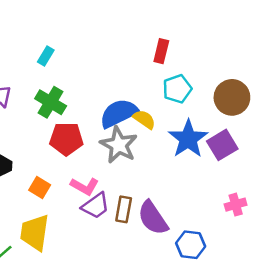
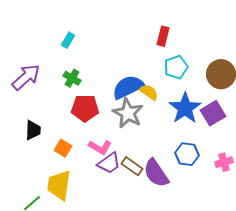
green cross: (51, 102) -> (72, 78), size x0.7
brown rectangle: (124, 209) -> (132, 166), turned -65
blue hexagon: (191, 245) -> (187, 154), moved

